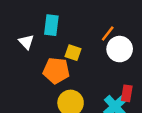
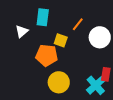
orange line: (108, 33) -> (78, 24), moved
white triangle: (26, 42) -> (22, 31), turned 32

